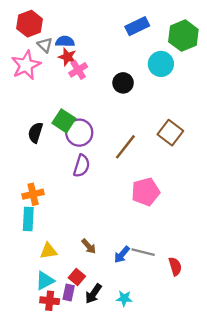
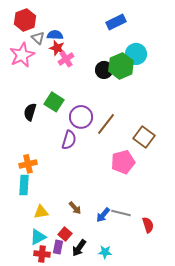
green hexagon: (183, 36) -> (121, 66), moved
purple circle: (79, 133) -> (81, 117), moved
brown square: (170, 133) -> (144, 137), moved

